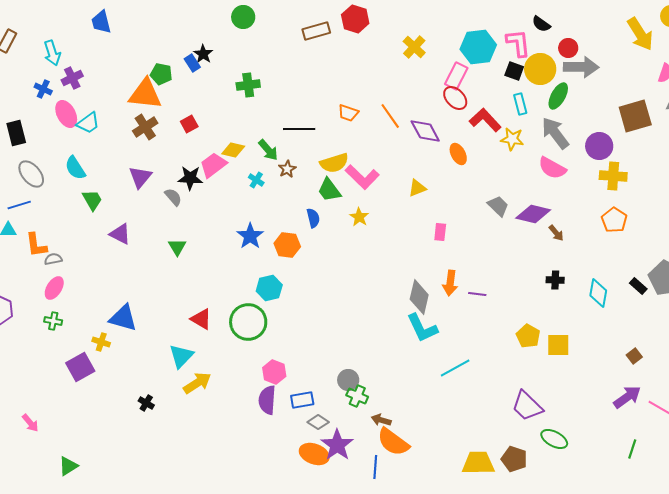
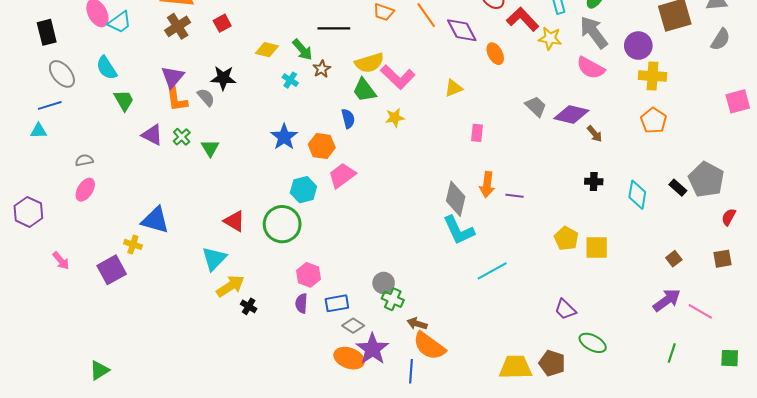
pink trapezoid: (213, 165) -> (342, 175), moved
yellow star: (359, 217) -> (395, 118), turned 30
orange L-shape: (36, 245) -> (177, 99), moved
green cross: (53, 321) -> (182, 137), moved, turned 36
purple semicircle: (267, 400) -> (301, 303), size x0.7
black cross: (146, 403) -> (249, 306), moved
purple trapezoid: (527, 406) -> (565, 309), size x0.7
pink arrow: (30, 423) -> (61, 261), moved

